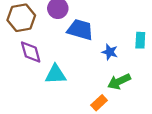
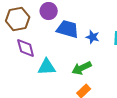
blue star: (110, 52) -> (93, 37), moved
green arrow: (119, 81) -> (82, 68), moved

